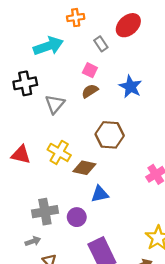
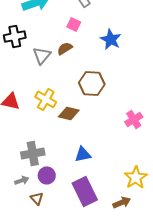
brown semicircle: (90, 91) -> (65, 48), moved
blue triangle: (100, 194) -> (83, 154), moved
purple circle: (77, 217) -> (47, 175), moved

